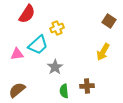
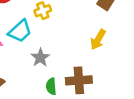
brown cross: (87, 86) -> (79, 80), size x1.5

